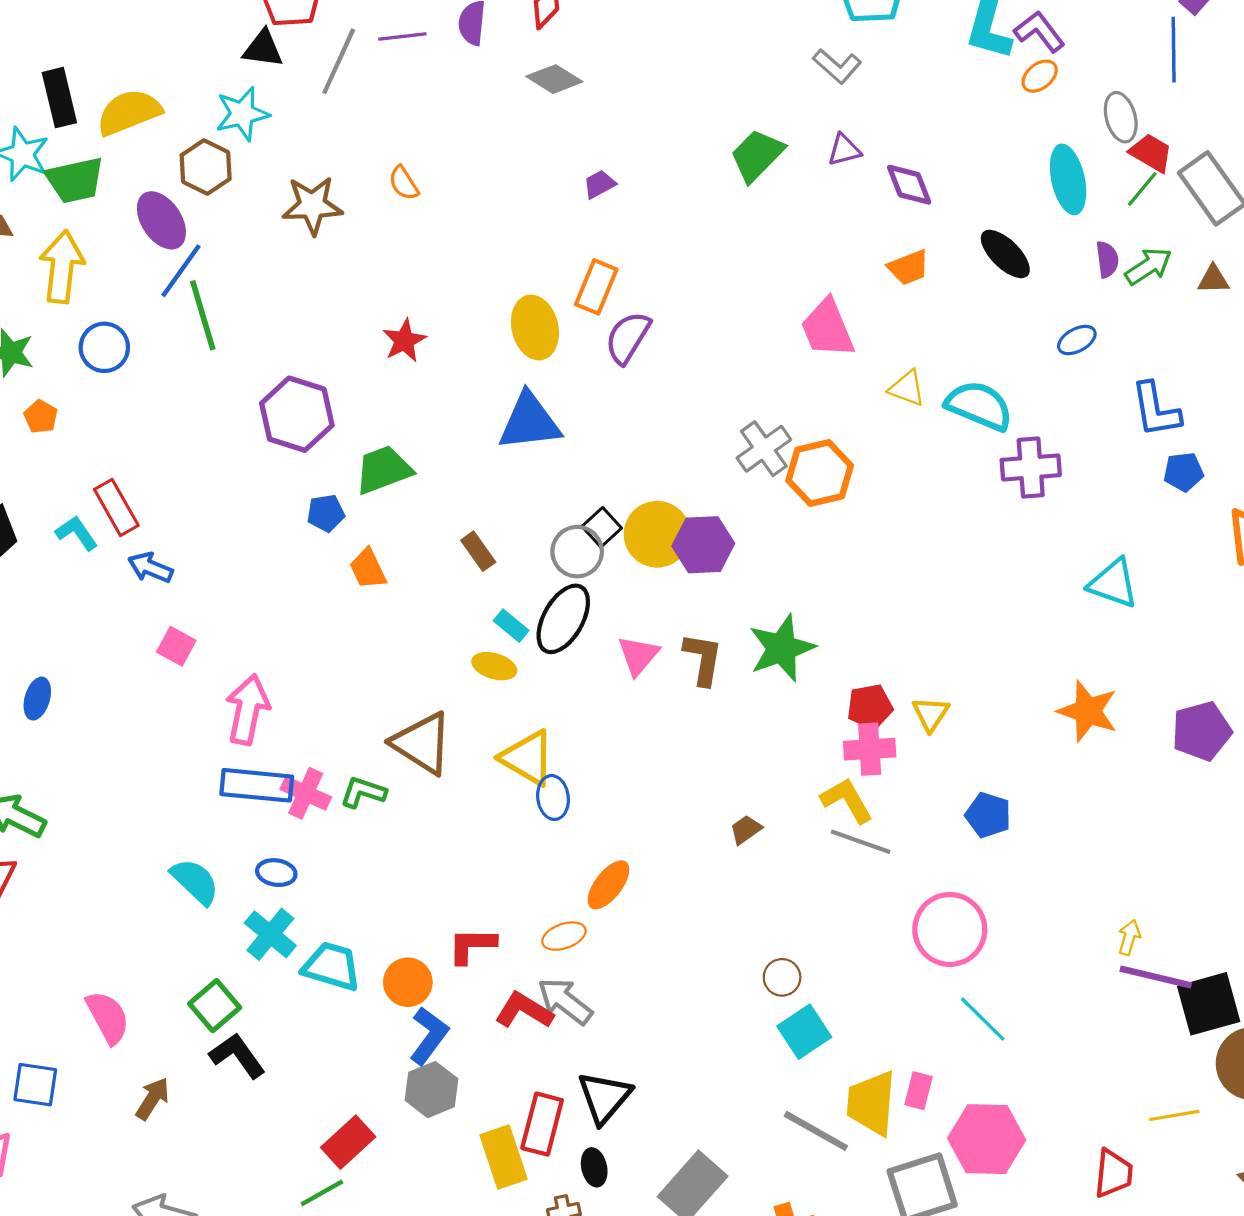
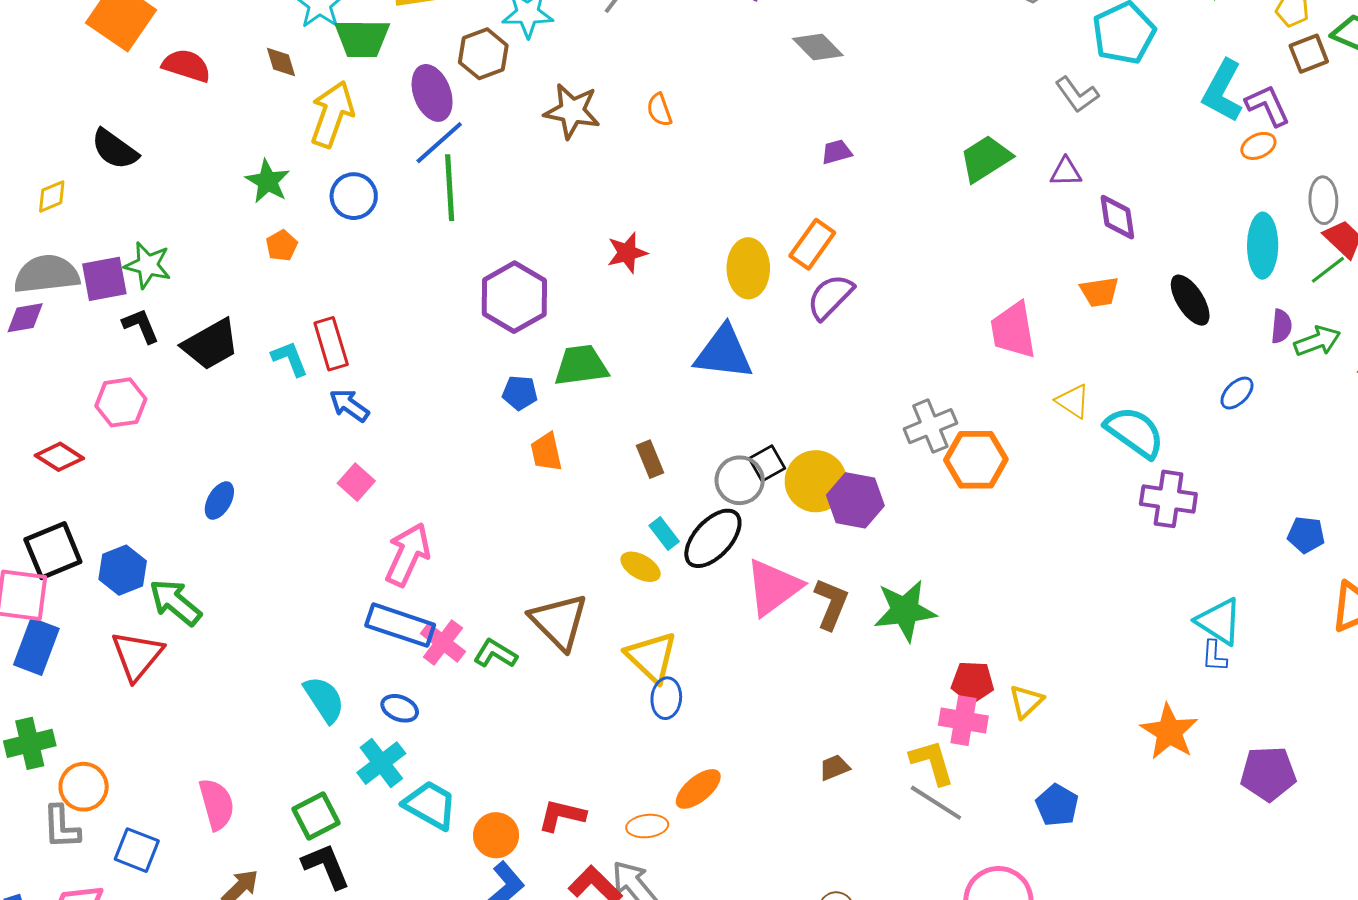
blue ellipse: (1077, 340) -> (1237, 393), turned -30
blue L-shape: (1156, 410) -> (1214, 656), moved, size x0.6
pink triangle: (638, 655) -> (773, 587), size x1.5

